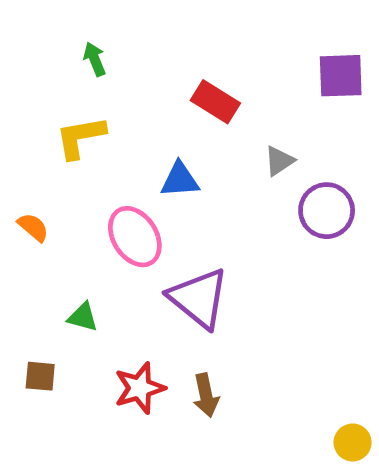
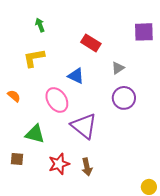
blue triangle: (180, 180) -> (76, 76), turned 30
purple circle: (327, 211) -> (124, 98), moved
green triangle: (83, 317) -> (35, 134), size x1.5

